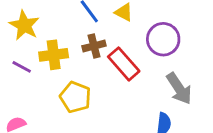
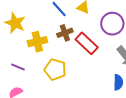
purple line: (22, 67) -> (18, 67), moved

